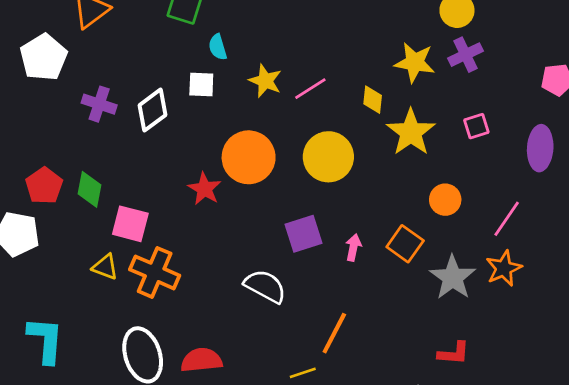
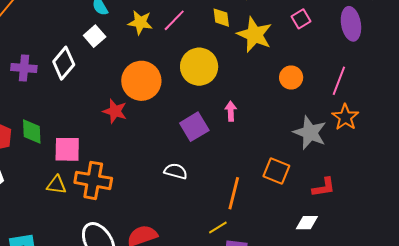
white square: (201, 84) -> (95, 36), turned -30
orange square: (405, 244) -> (276, 171), moved
pink arrow: (353, 247) -> (231, 111), moved
white semicircle: (265, 286) -> (176, 171), size x0.7

